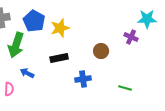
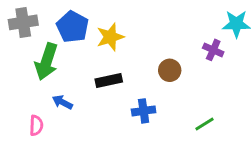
green line: (125, 88) -> (204, 124), turned -48

